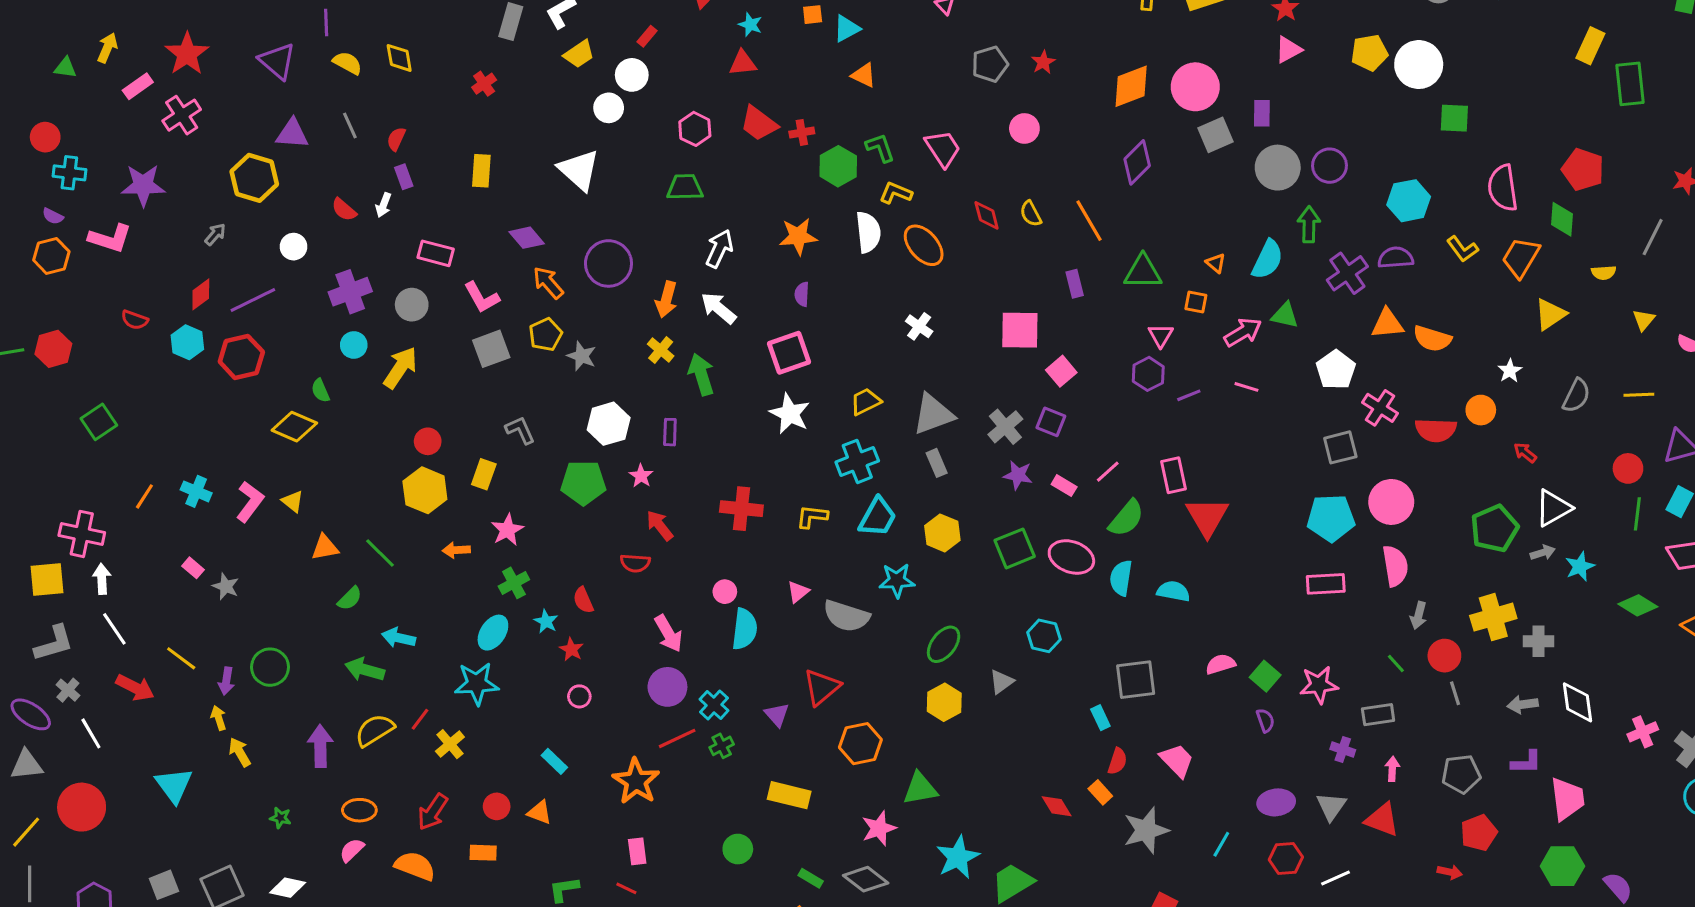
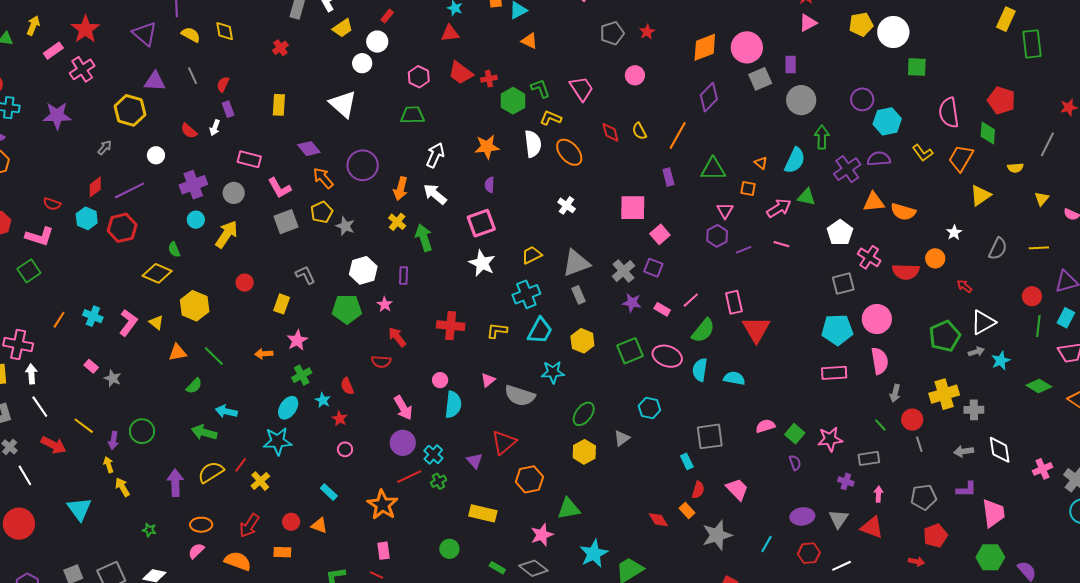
purple circle: (1329, 166) -> (862, 99), moved
orange line: (1089, 221) -> (678, 136), turned 60
pink L-shape: (110, 238) -> (39, 236), moved
yellow hexagon: (425, 490) -> (195, 306), moved

